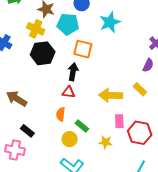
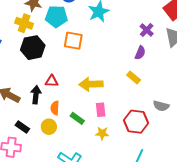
black arrow: (73, 72) -> (36, 95), moved
red triangle: (68, 92) -> (52, 81), moved
yellow arrow: (111, 95) -> (91, 84), moved
pink rectangle: (119, 121) -> (101, 110), moved
yellow circle: (70, 139) -> (49, 127), moved

